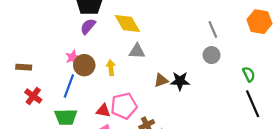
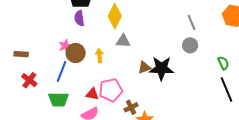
yellow diamond: (127, 23) -> (115, 16), turned 55
purple semicircle: (88, 26) -> (79, 18), turned -49
black star: (180, 81) -> (161, 68), size x1.4

